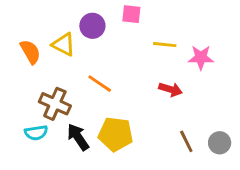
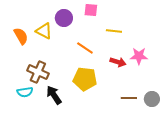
pink star: (201, 58) -> (139, 56), moved
orange line: (100, 84) -> (85, 48), moved
yellow pentagon: (116, 134) -> (85, 79), moved
brown line: (186, 141) -> (129, 98), turned -63

